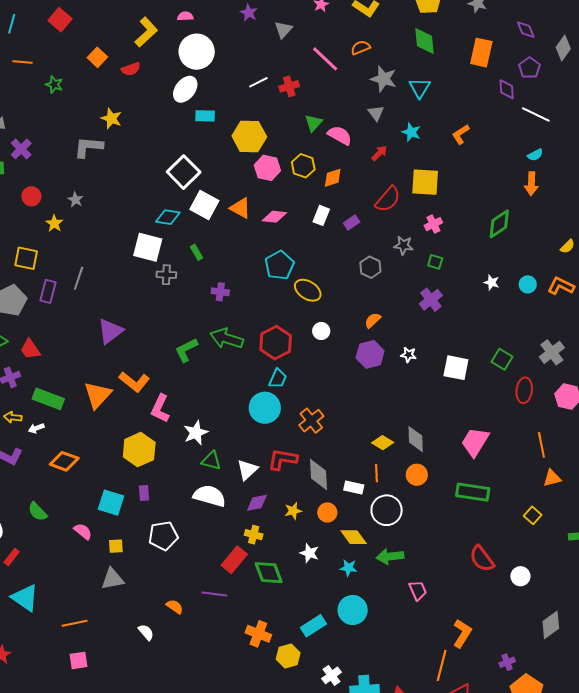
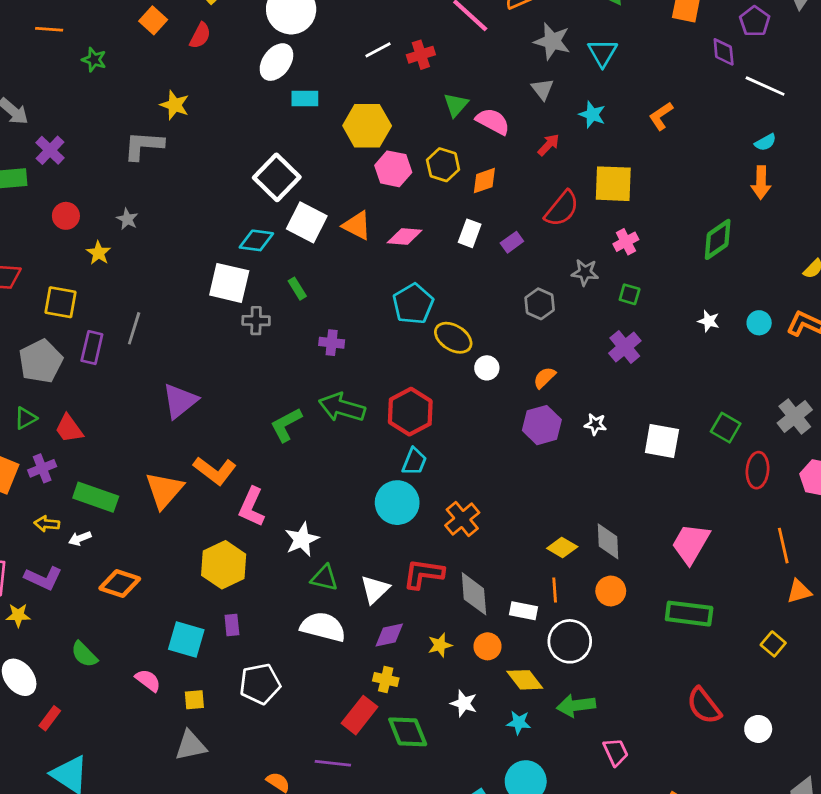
red semicircle: (131, 69) -> (200, 36), turned -42
white circle: (321, 331) -> (487, 368), moved

